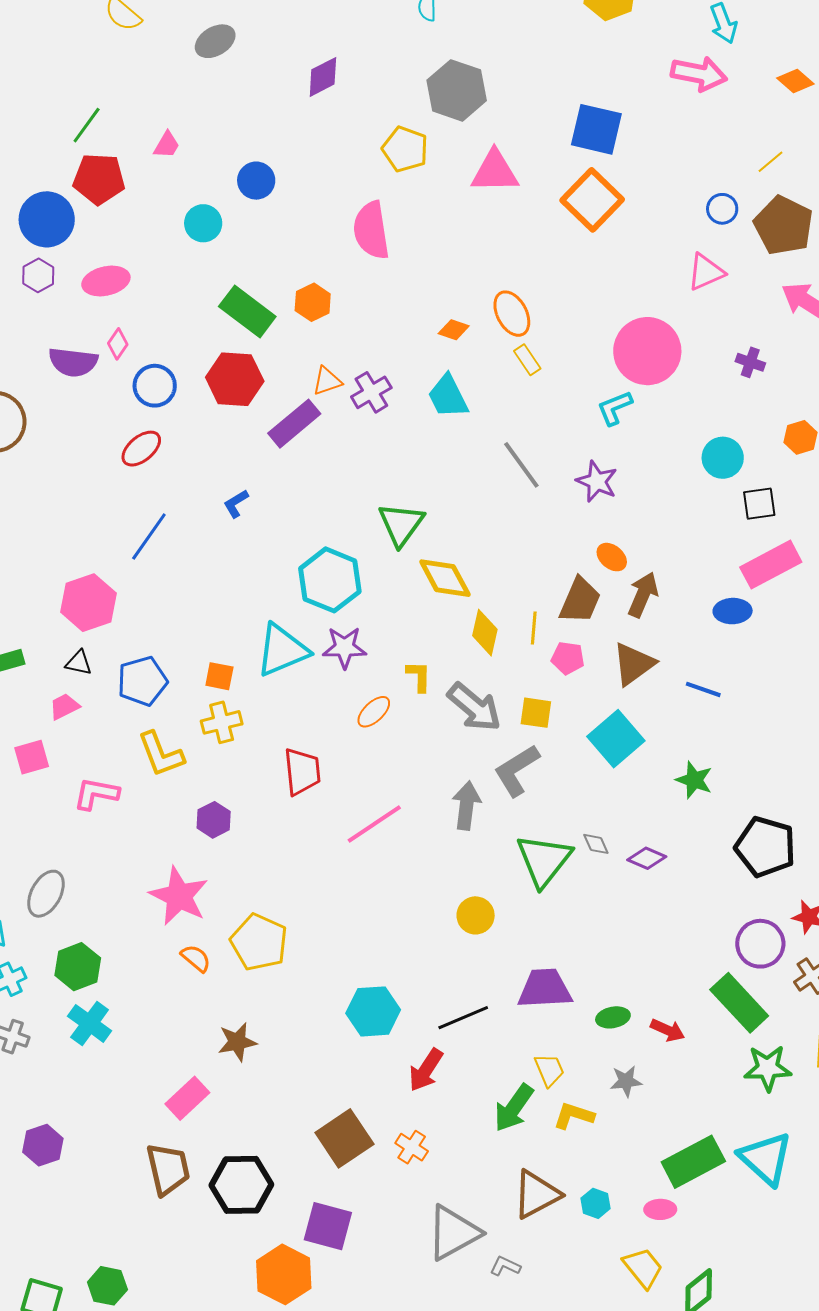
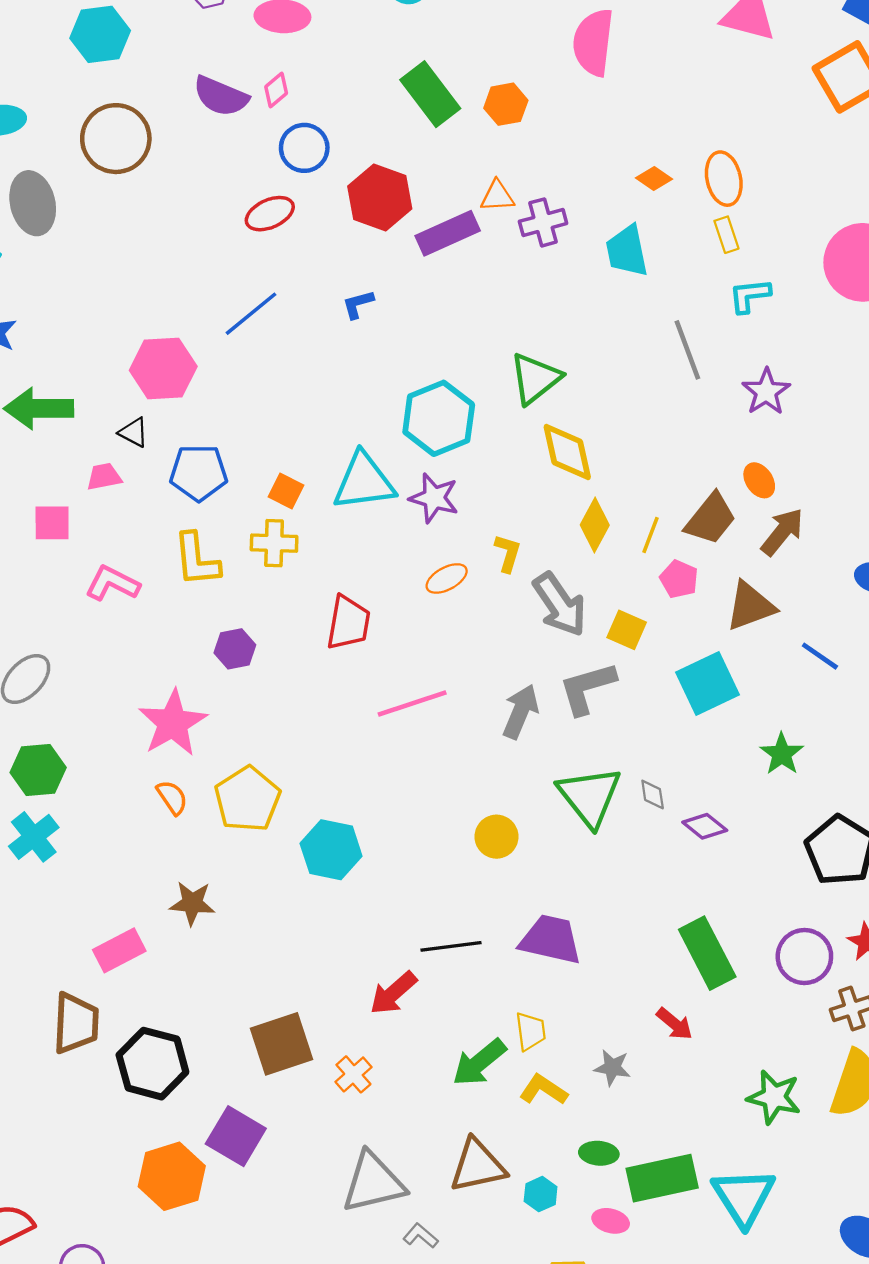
red hexagon: (235, 379) -> (380, 197), moved
cyan L-shape: (615, 408) -> (750, 296), moved
green triangle: (544, 860) -> (590, 796), turned -32
green rectangle: (739, 1003) -> (707, 953), moved
cyan hexagon: (373, 1011) -> (331, 850), moved
green ellipse: (613, 1017) -> (599, 1153), moved

